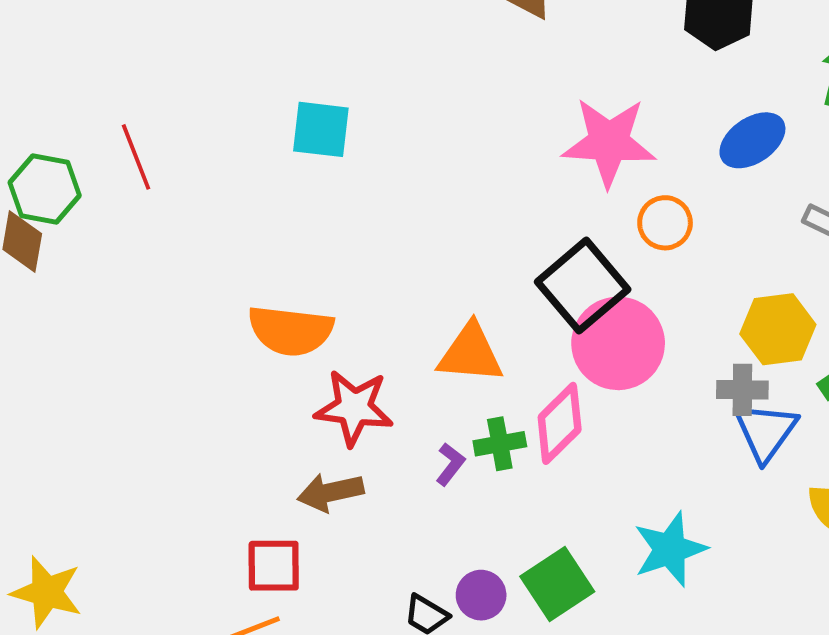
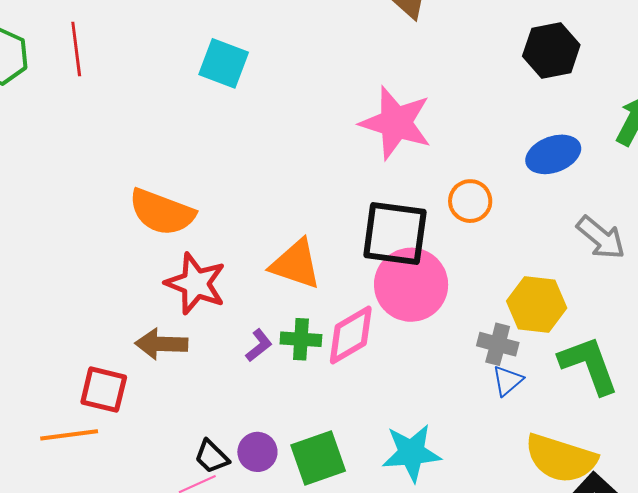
pink star: (609, 142) -> (396, 123), moved
black square: (583, 286) -> (395, 233), turned 34
blue triangle: (766, 431) -> (508, 381), size x0.6

